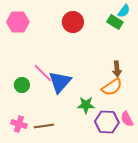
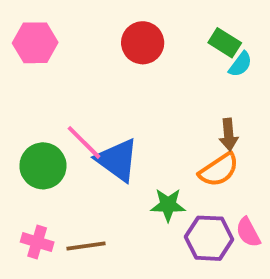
cyan semicircle: (124, 11) -> (240, 64), moved
blue triangle: (60, 82) -> (117, 160), turned -35
green circle: (22, 85) -> (43, 166), size x1.5

